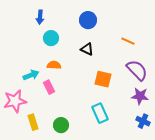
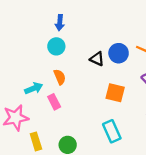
blue arrow: (40, 17) -> (60, 23), moved
blue circle: (88, 20) -> (119, 53), moved
orange semicircle: (54, 65) -> (60, 77), turned 64

